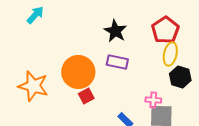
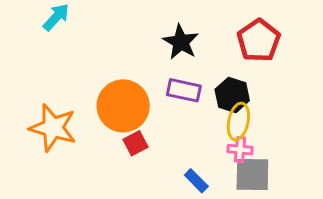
yellow ellipse: (170, 54) -> (238, 121), moved
black hexagon: (180, 77) -> (232, 95), moved

